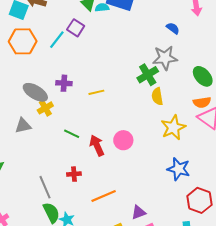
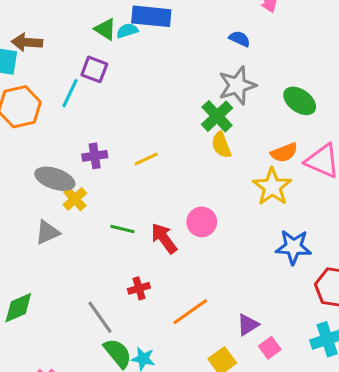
yellow semicircle: (157, 96) -> (221, 145), moved
orange semicircle: (202, 102) -> (284, 153), moved

